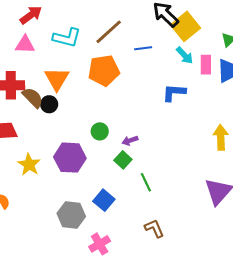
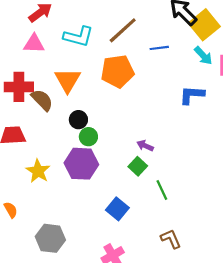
black circle: (49, 104) -> (78, 120), moved
green circle: (100, 131) -> (88, 137), moved
purple arrow: (130, 140) -> (145, 146), turned 42
gray hexagon: (71, 215) -> (50, 238), moved

